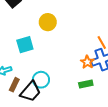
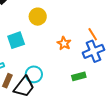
orange star: (87, 62) -> (64, 43), moved

